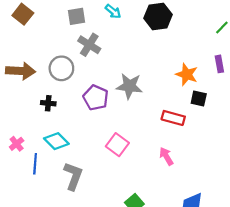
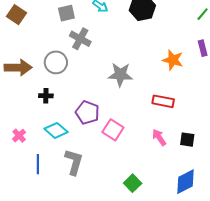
purple pentagon: (96, 98) -> (87, 113), moved
black square: (199, 99) -> (187, 140), moved
blue line: (35, 164) -> (38, 164), moved

